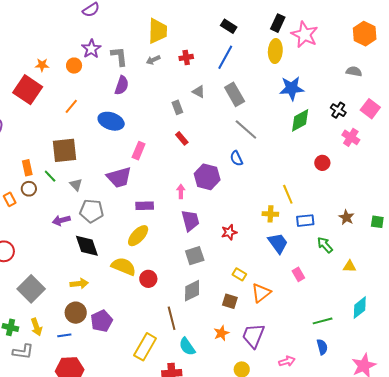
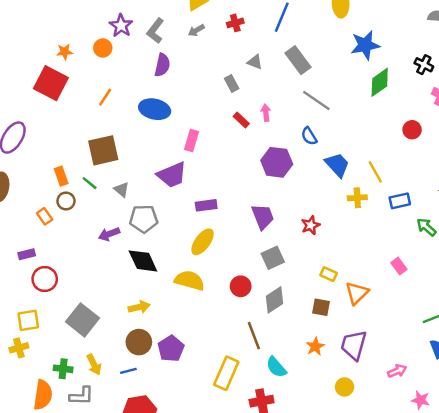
gray L-shape: (119, 56) -> (155, 31), turned -130
pink arrow: (181, 191) -> (266, 113), moved
blue trapezoid: (278, 243) -> (337, 165), moved
red circle: (148, 279) -> (241, 286), moved

